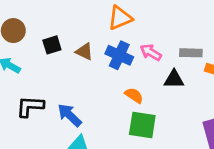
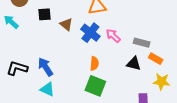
black triangle: (174, 79) -> (134, 64), moved
orange semicircle: (134, 95) -> (94, 63), turned 48
black L-shape: (30, 106) -> (17, 68), moved

